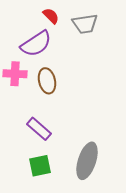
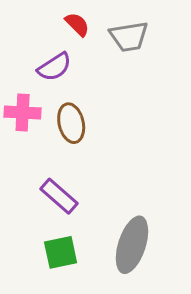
purple semicircle: (36, 44) -> (54, 67), size x0.7

